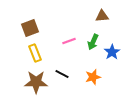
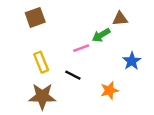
brown square: (30, 28) -> (35, 17), moved
green arrow: (93, 42) -> (101, 35), moved, turned 35
black line: (62, 74) -> (73, 75), moved

